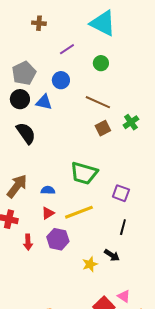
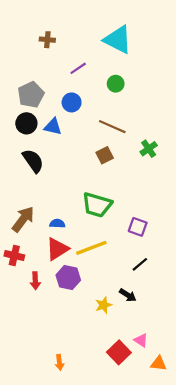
brown square: (103, 128) -> (105, 155), moved
red triangle: (48, 213) -> (57, 249), size x1.6
black line: (123, 227) -> (140, 264), turned 35

